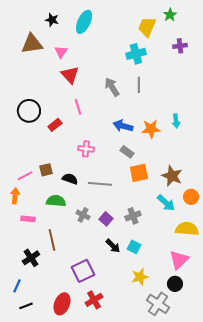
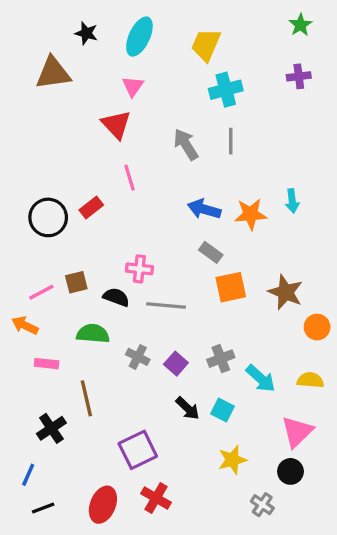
green star: (170, 15) -> (300, 25), moved
yellow trapezoid: (147, 27) -> (206, 45), moved
pink triangle: (61, 52) -> (133, 86), moved
black circle: (29, 111) -> (48, 217), moved
pink cross: (86, 149) -> (139, 269), moved
orange arrow: (15, 196) -> (25, 325), turned -70
cyan arrow: (166, 203) -> (261, 378), moved
yellow semicircle: (187, 229) -> (310, 380), size x0.7
red cross: (94, 300) -> (156, 498), turned -30
gray cross: (158, 304) -> (262, 505), size x0.6

